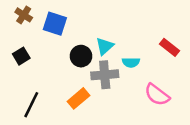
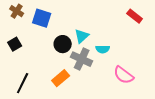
red rectangle: (169, 47) -> (135, 16), moved
gray cross: (105, 75) -> (82, 59), turned 30

